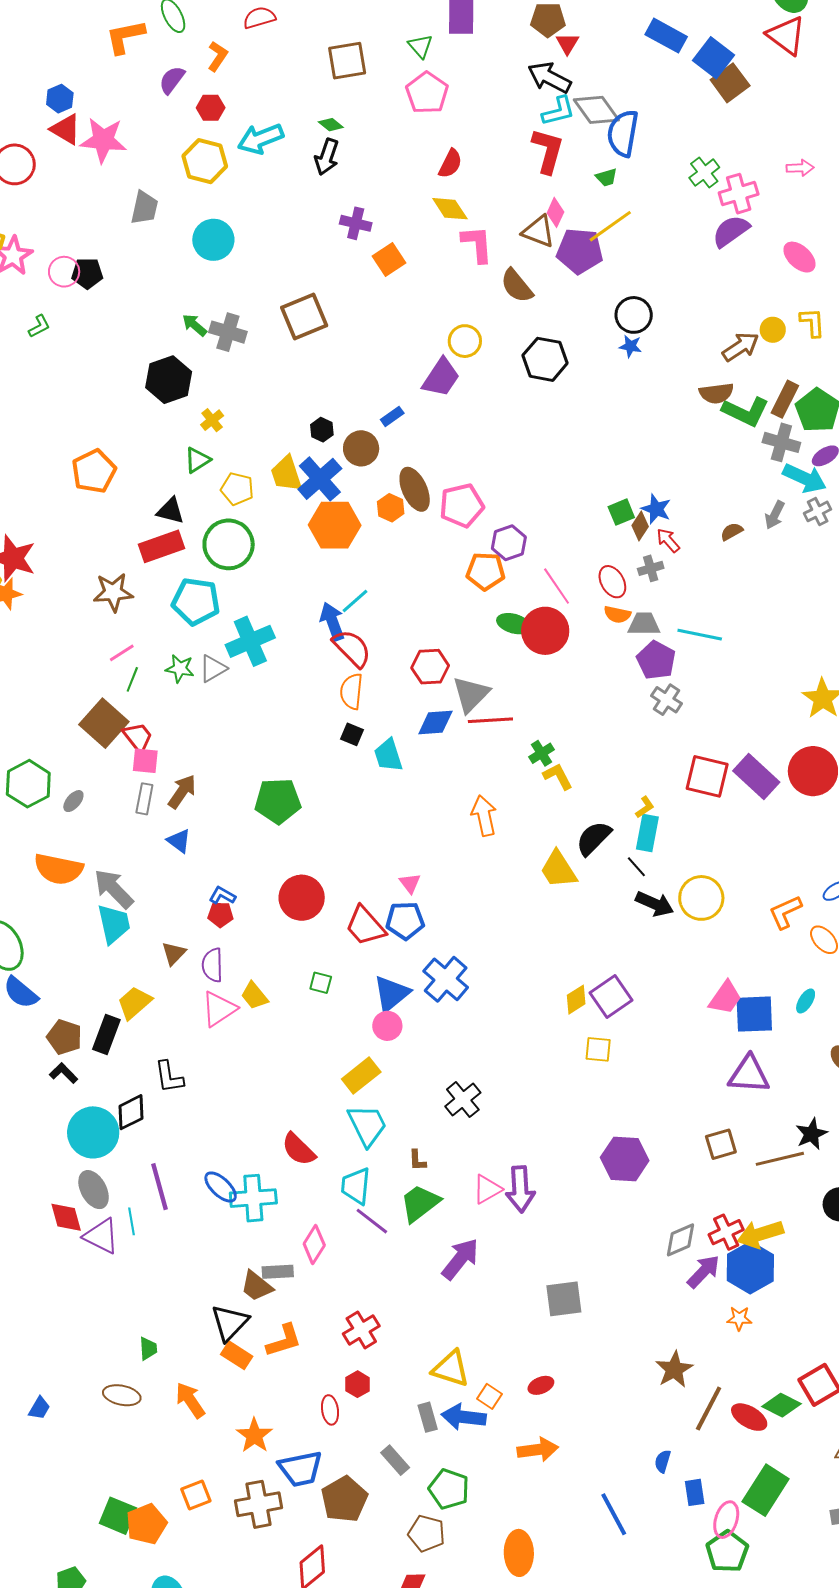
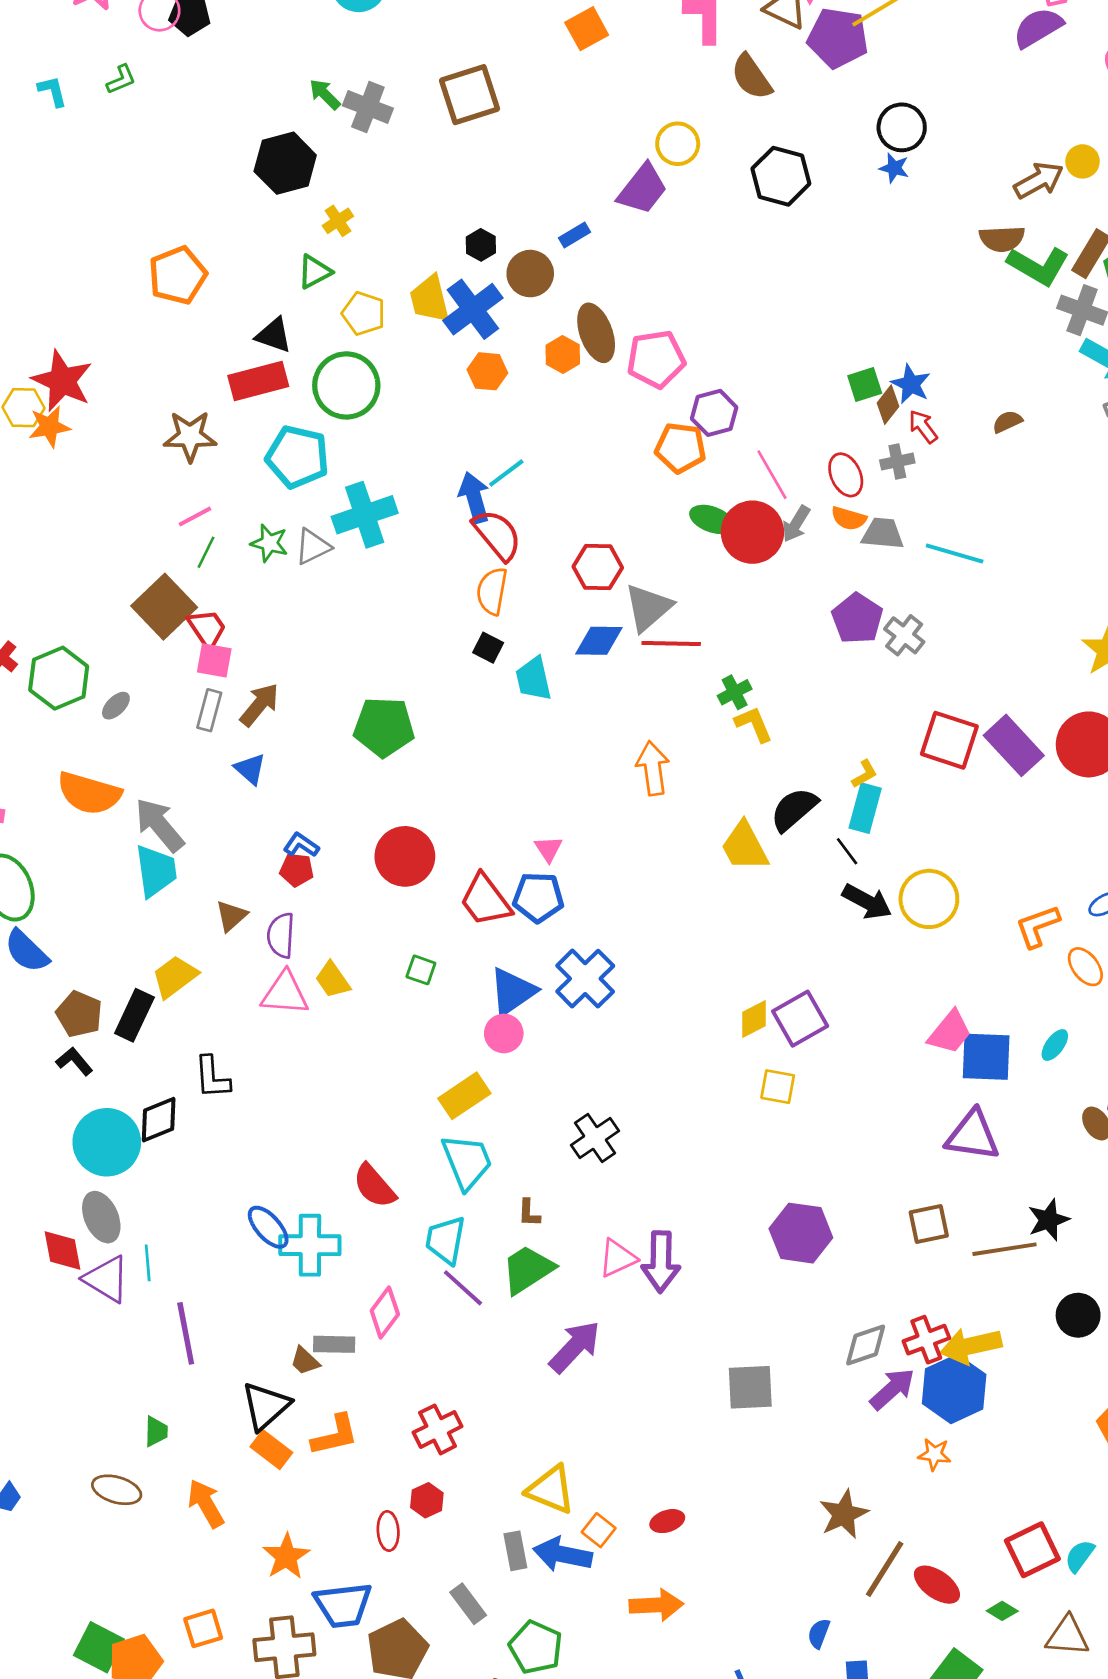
gray arrow: (775, 515) -> (796, 524), moved
orange hexagon: (335, 525) -> (487, 371), size x0.6
purple pentagon: (656, 660) -> (857, 619), moved
pink triangle: (219, 1009) -> (285, 993), turned 33
purple line: (159, 1187) -> (186, 1333), moved
brown trapezoid: (257, 1286) -> (305, 1361), size x0.7
gray square: (564, 1299) -> (750, 1387), moved
green diamond: (782, 1405) -> (1002, 1611), moved, size x0.6

